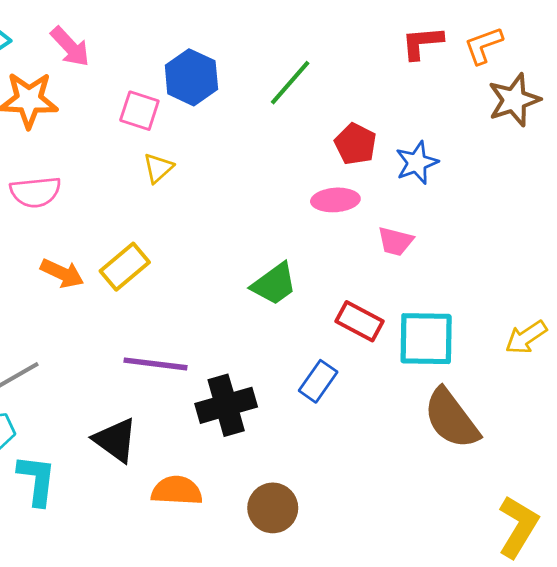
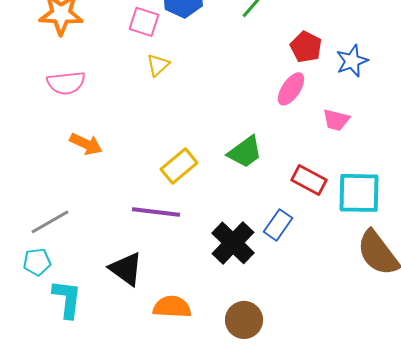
pink ellipse: (335, 200) -> (291, 89), turned -52
yellow rectangle: (125, 267) -> (179, 166), moved
black cross: (226, 405) -> (233, 243), moved, turned -30

